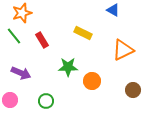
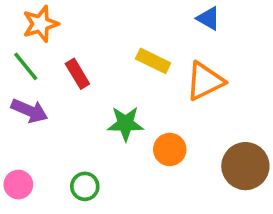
orange triangle: (123, 50) -> (205, 81), moved
purple arrow: (21, 73) -> (29, 111), moved
brown circle: (133, 90) -> (245, 166), size x1.6

